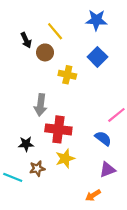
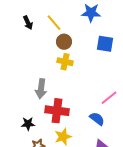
black arrow: (26, 40) -> (28, 23), moved
brown circle: (45, 52) -> (64, 42), moved
blue square: (97, 57) -> (105, 44), moved, turned -36

